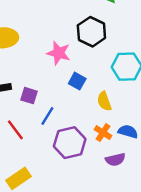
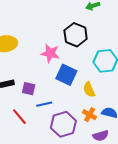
blue square: (77, 81) -> (66, 75), size x1.5
blue line: (47, 116) -> (44, 104), turned 49

